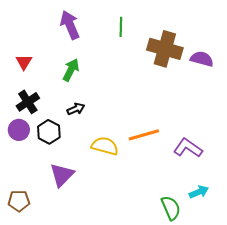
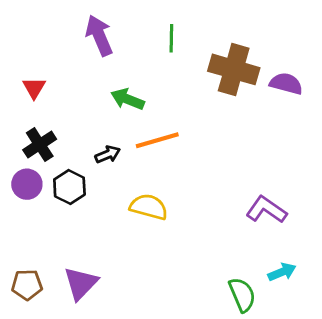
green arrow: (71, 70) -> (127, 99), moved, turned -95
orange line: (144, 135) -> (157, 140), moved
purple triangle: (62, 175) -> (81, 283), moved

